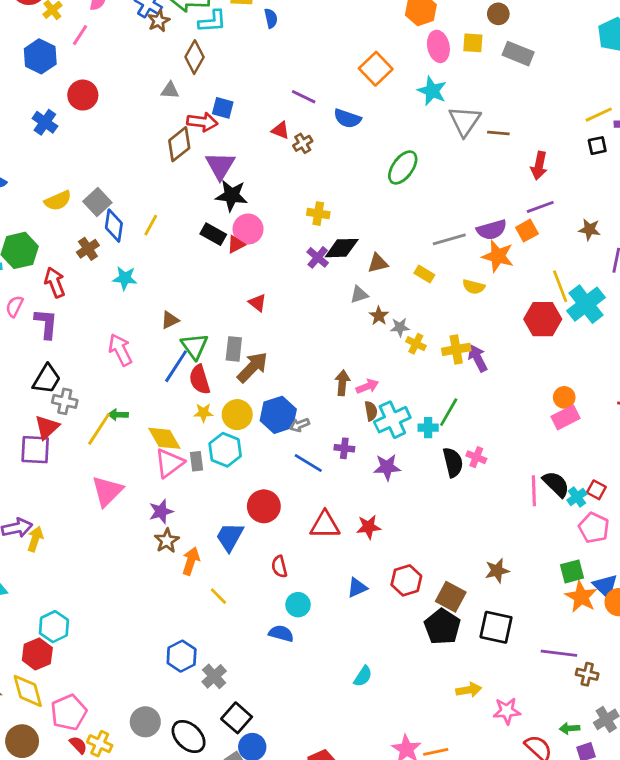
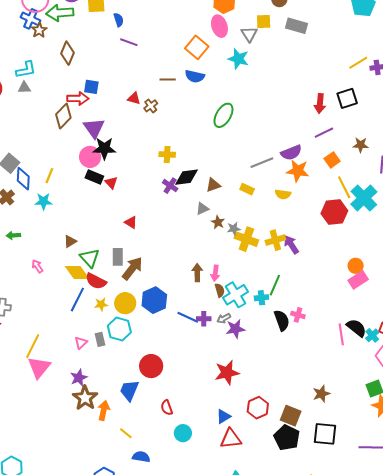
cyan L-shape: (212, 21) -> (26, 70), moved
pink ellipse: (438, 46) -> (219, 26), moved
gray triangle: (170, 90) -> (24, 88), moved
purple line: (304, 97) -> (129, 42), moved
blue semicircle: (347, 119) -> (195, 76), moved
gray triangle: (465, 121) -> (249, 34), moved, size x0.7
brown line: (498, 133) -> (168, 79), moved
black square: (597, 146) -> (347, 98), moved, size x1.5
pink circle: (248, 229) -> (90, 157), moved
orange square: (527, 231) -> (332, 160), moved
red triangle: (236, 244) -> (111, 183), turned -40
cyan star: (125, 278) -> (44, 201), moved
yellow cross: (416, 344) -> (246, 239), size x1.6
pink arrow: (120, 350) -> (37, 266), size x0.6
blue line: (176, 366) -> (77, 300), moved
red semicircle: (200, 380) -> (96, 281), turned -40
pink arrow: (367, 386) -> (215, 273), turned 126
green arrow: (118, 415) -> (13, 235), moved
gray arrow: (299, 425) -> (224, 318), moved
yellow line: (99, 429) -> (33, 346), moved
yellow diamond: (164, 438) -> (77, 273), moved
pink triangle: (169, 463) -> (81, 343), size x0.6
blue line: (308, 463) -> (188, 317), moved
red triangle: (325, 525) -> (231, 439), moved
red star: (369, 527) -> (227, 373), size x1.4
brown star: (167, 541) -> (85, 398), size x1.4
blue semicircle: (281, 633) -> (141, 457), moved

